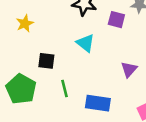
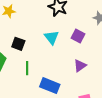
purple square: (116, 20) -> (78, 36), moved

